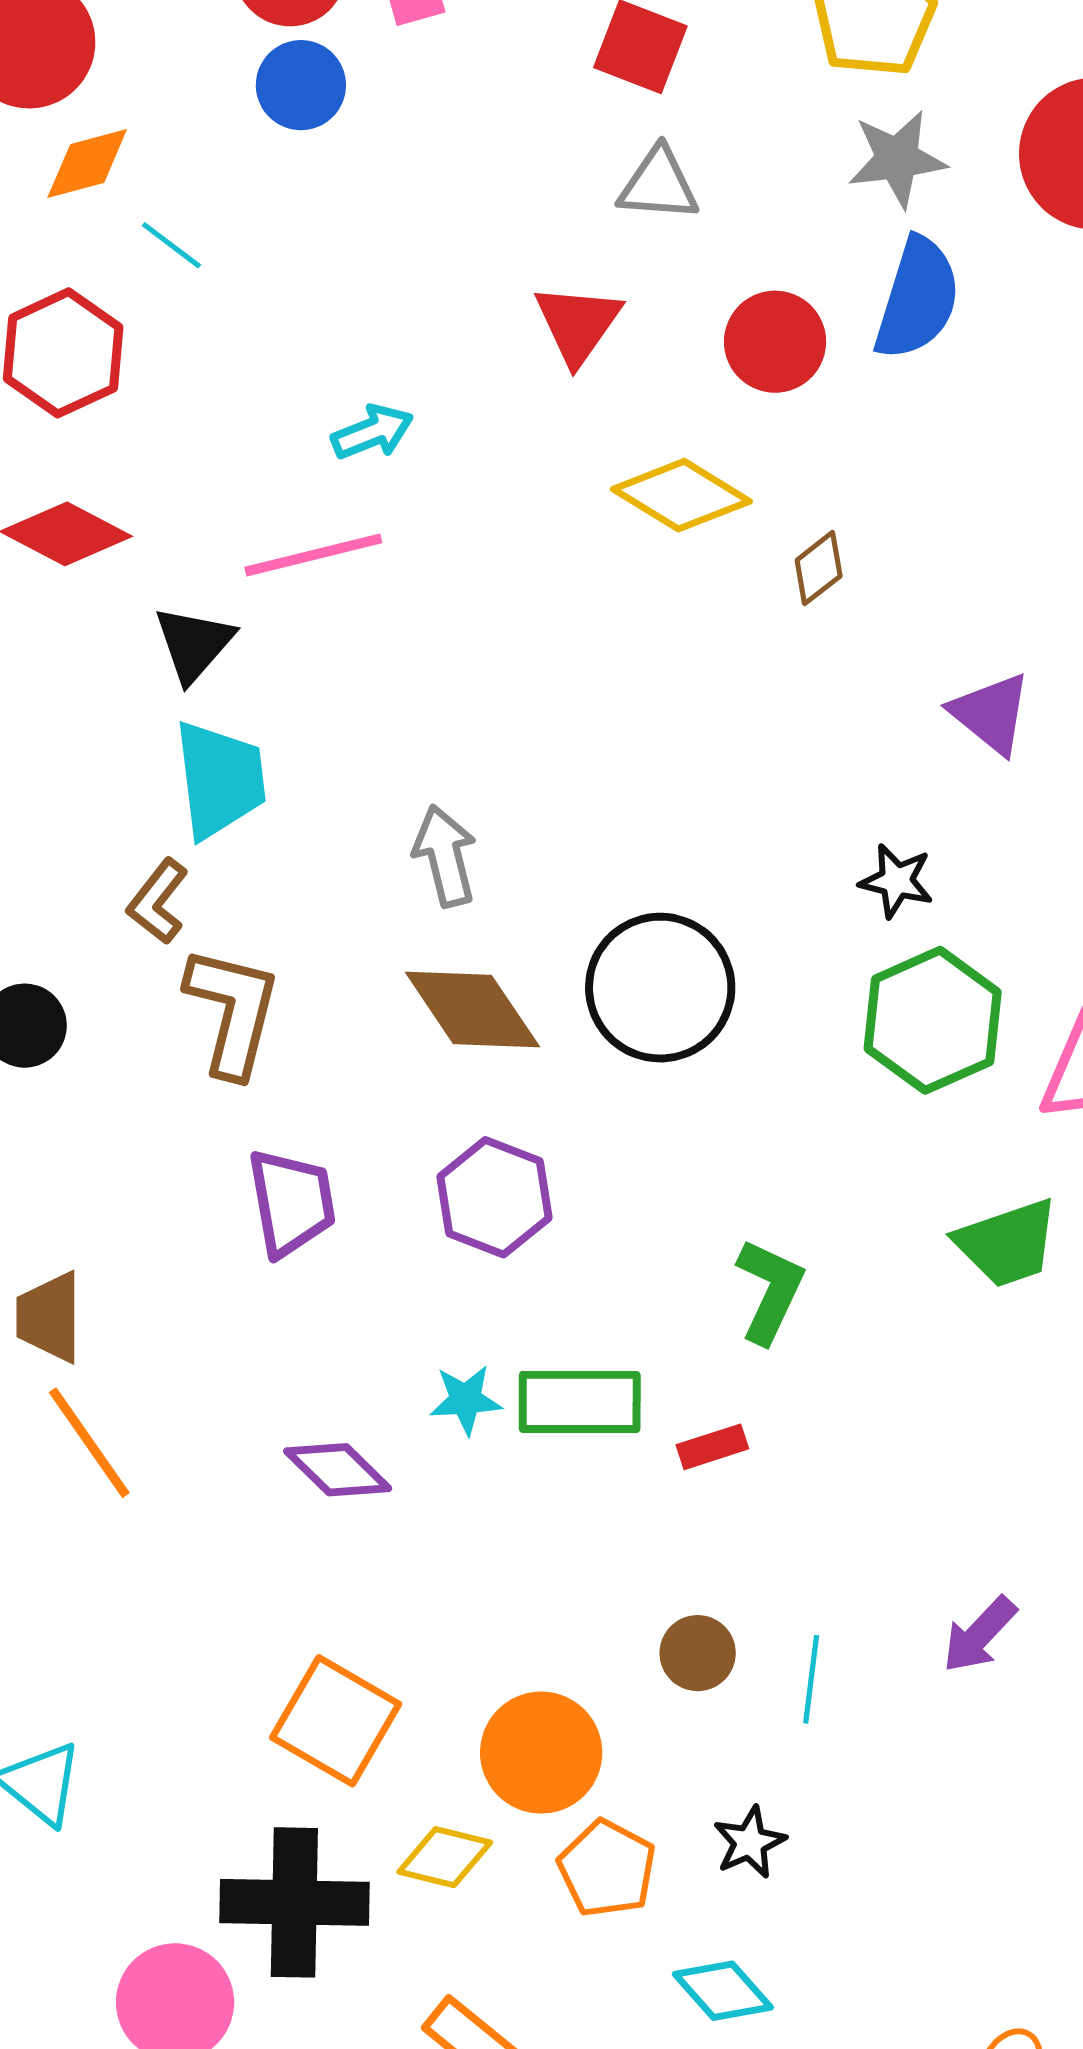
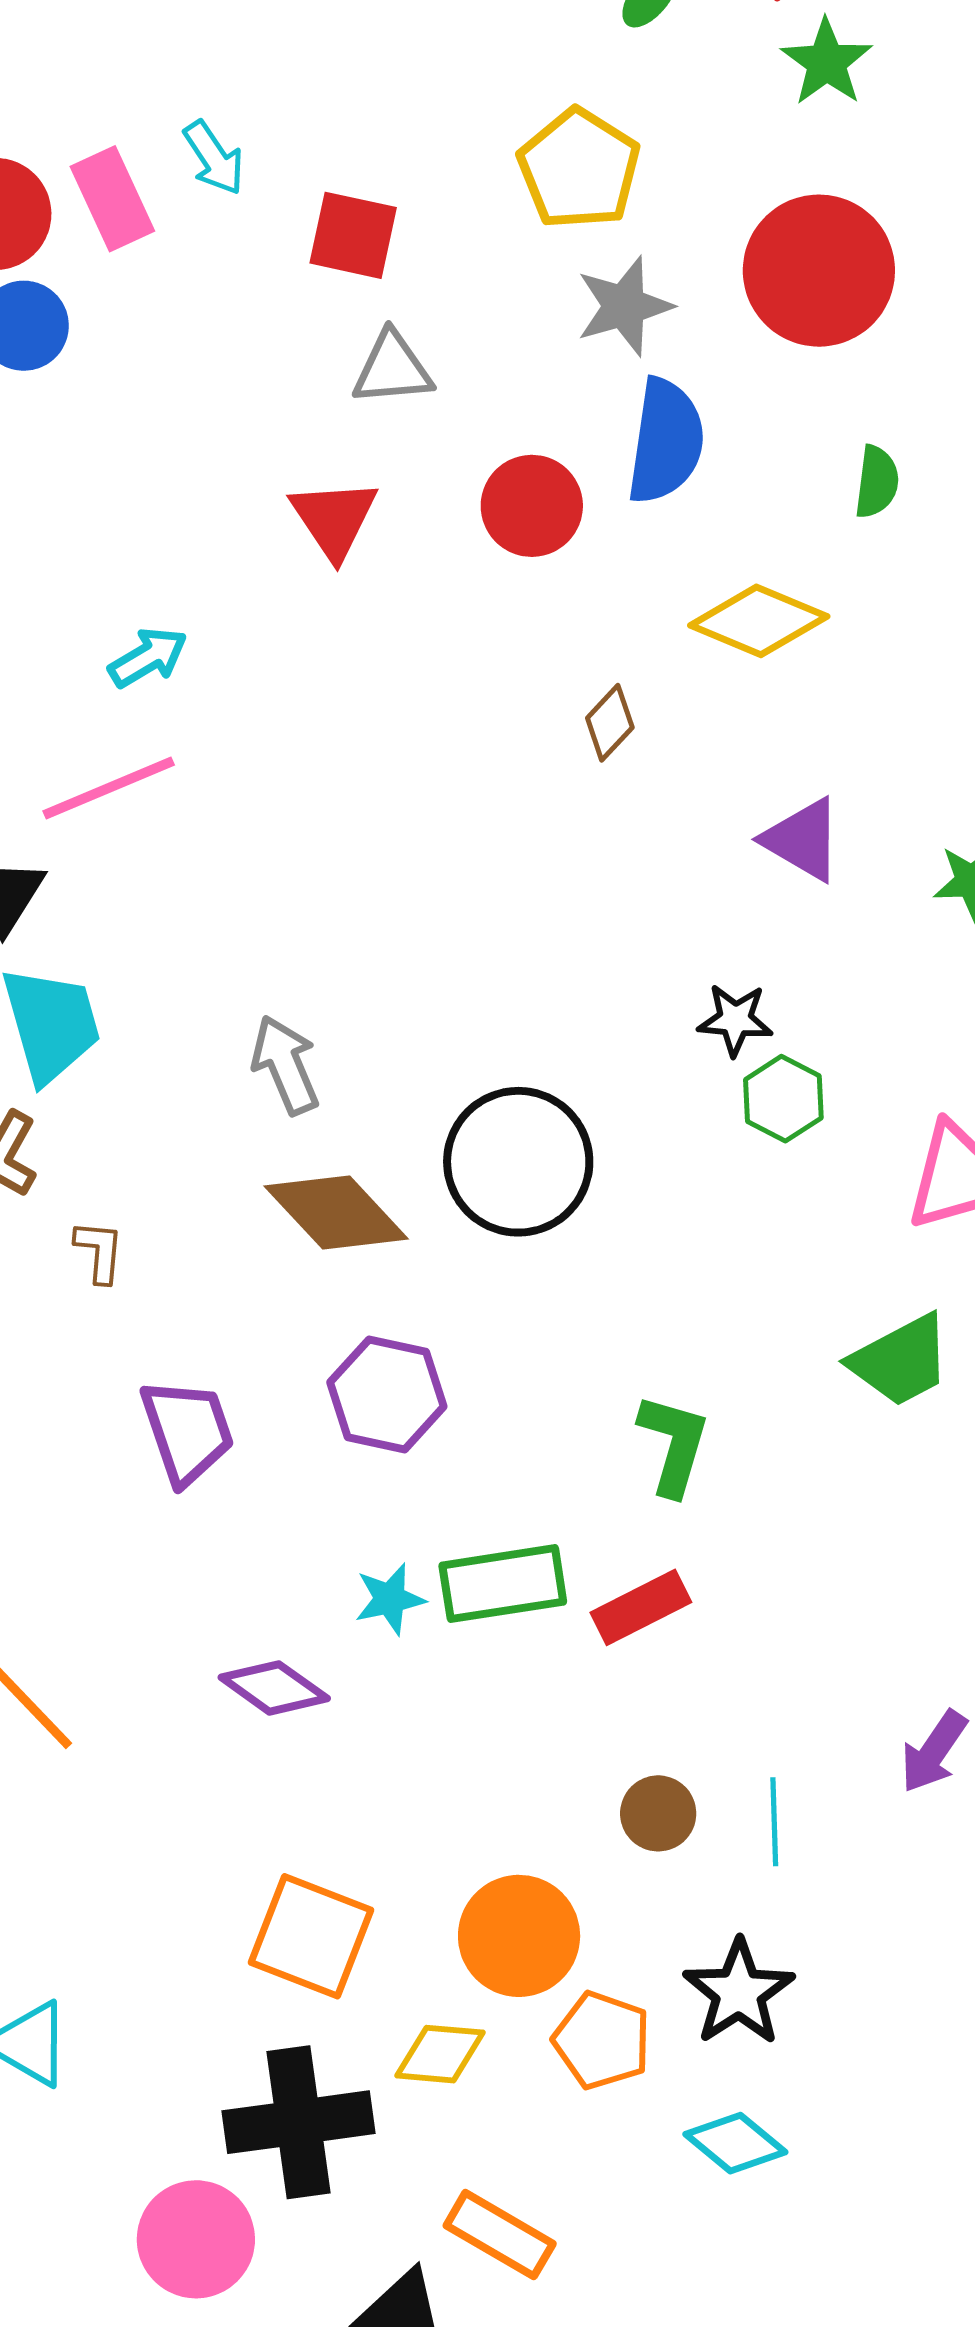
yellow diamond: (681, 495) -> (759, 621), moved
brown L-shape: (232, 1011) -> (99, 1251), size x0.5
green hexagon: (933, 1020) -> (783, 1099), moved, size x0.6
red rectangle: (712, 1447) -> (641, 1607), size x1.4
black star: (750, 1842) -> (739, 1992), size x1.5

